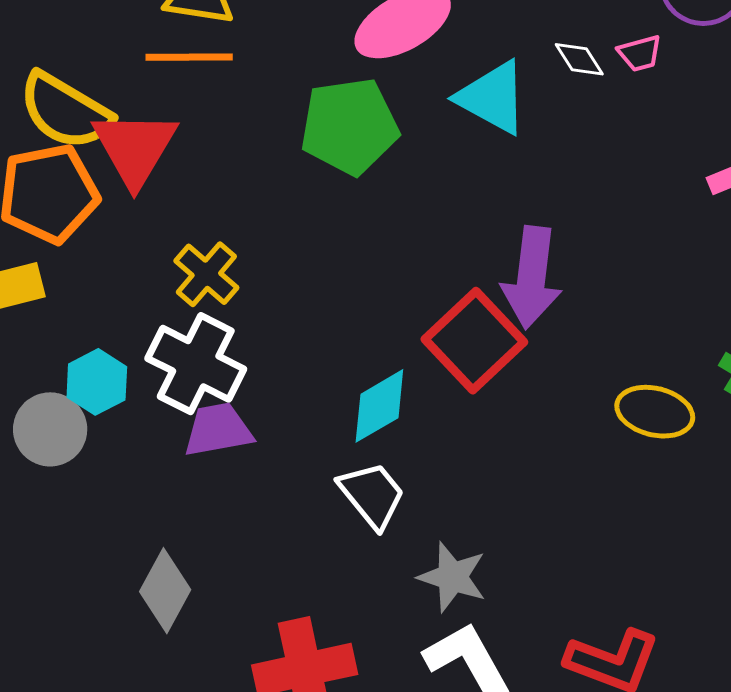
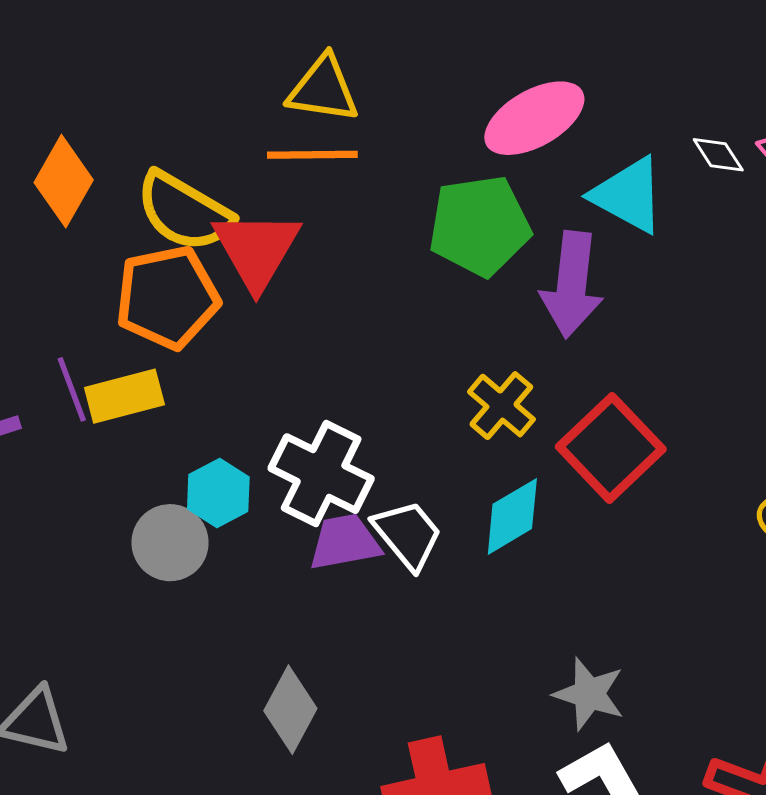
yellow cross: (206, 274) -> (501, 406), moved
purple arrow: (532, 277) -> (572, 285), moved
white trapezoid: (372, 495) -> (408, 535), moved

